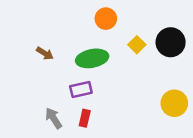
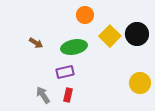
yellow square: (137, 45) -> (110, 36), size x1.5

